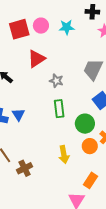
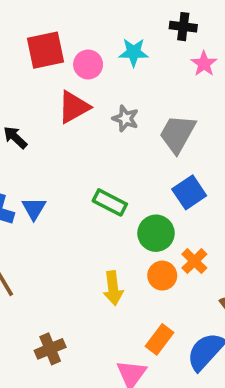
pink circle: (41, 26) -> (88, 64), moved
gray star: (56, 81) -> (125, 119), moved
green rectangle: (59, 109) -> (110, 202), turned -60
brown cross: (25, 168) -> (50, 349), moved

